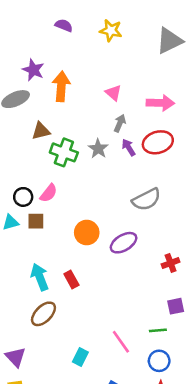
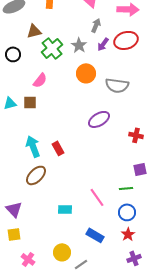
purple arrow: (129, 147) -> (103, 44), turned -112
green cross: (64, 152) -> (52, 48), turned 30
black circle: (23, 197) -> (13, 54), moved
gray semicircle: (146, 199) -> (117, 85), turned 35
orange circle: (87, 233) -> (86, 73), moved
red cross: (171, 263) -> (136, 135), turned 32
cyan rectangle: (80, 357) -> (65, 209), turned 64

